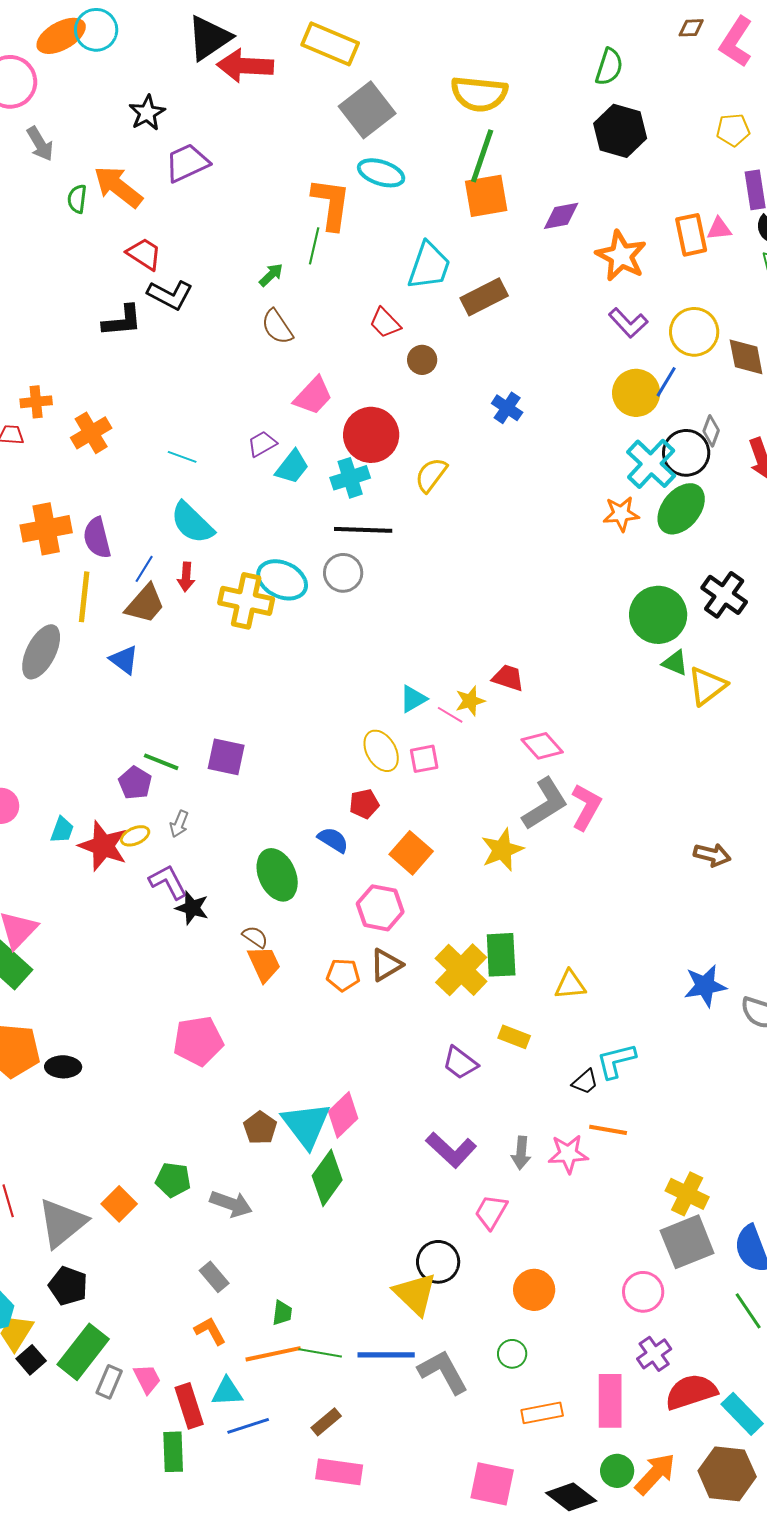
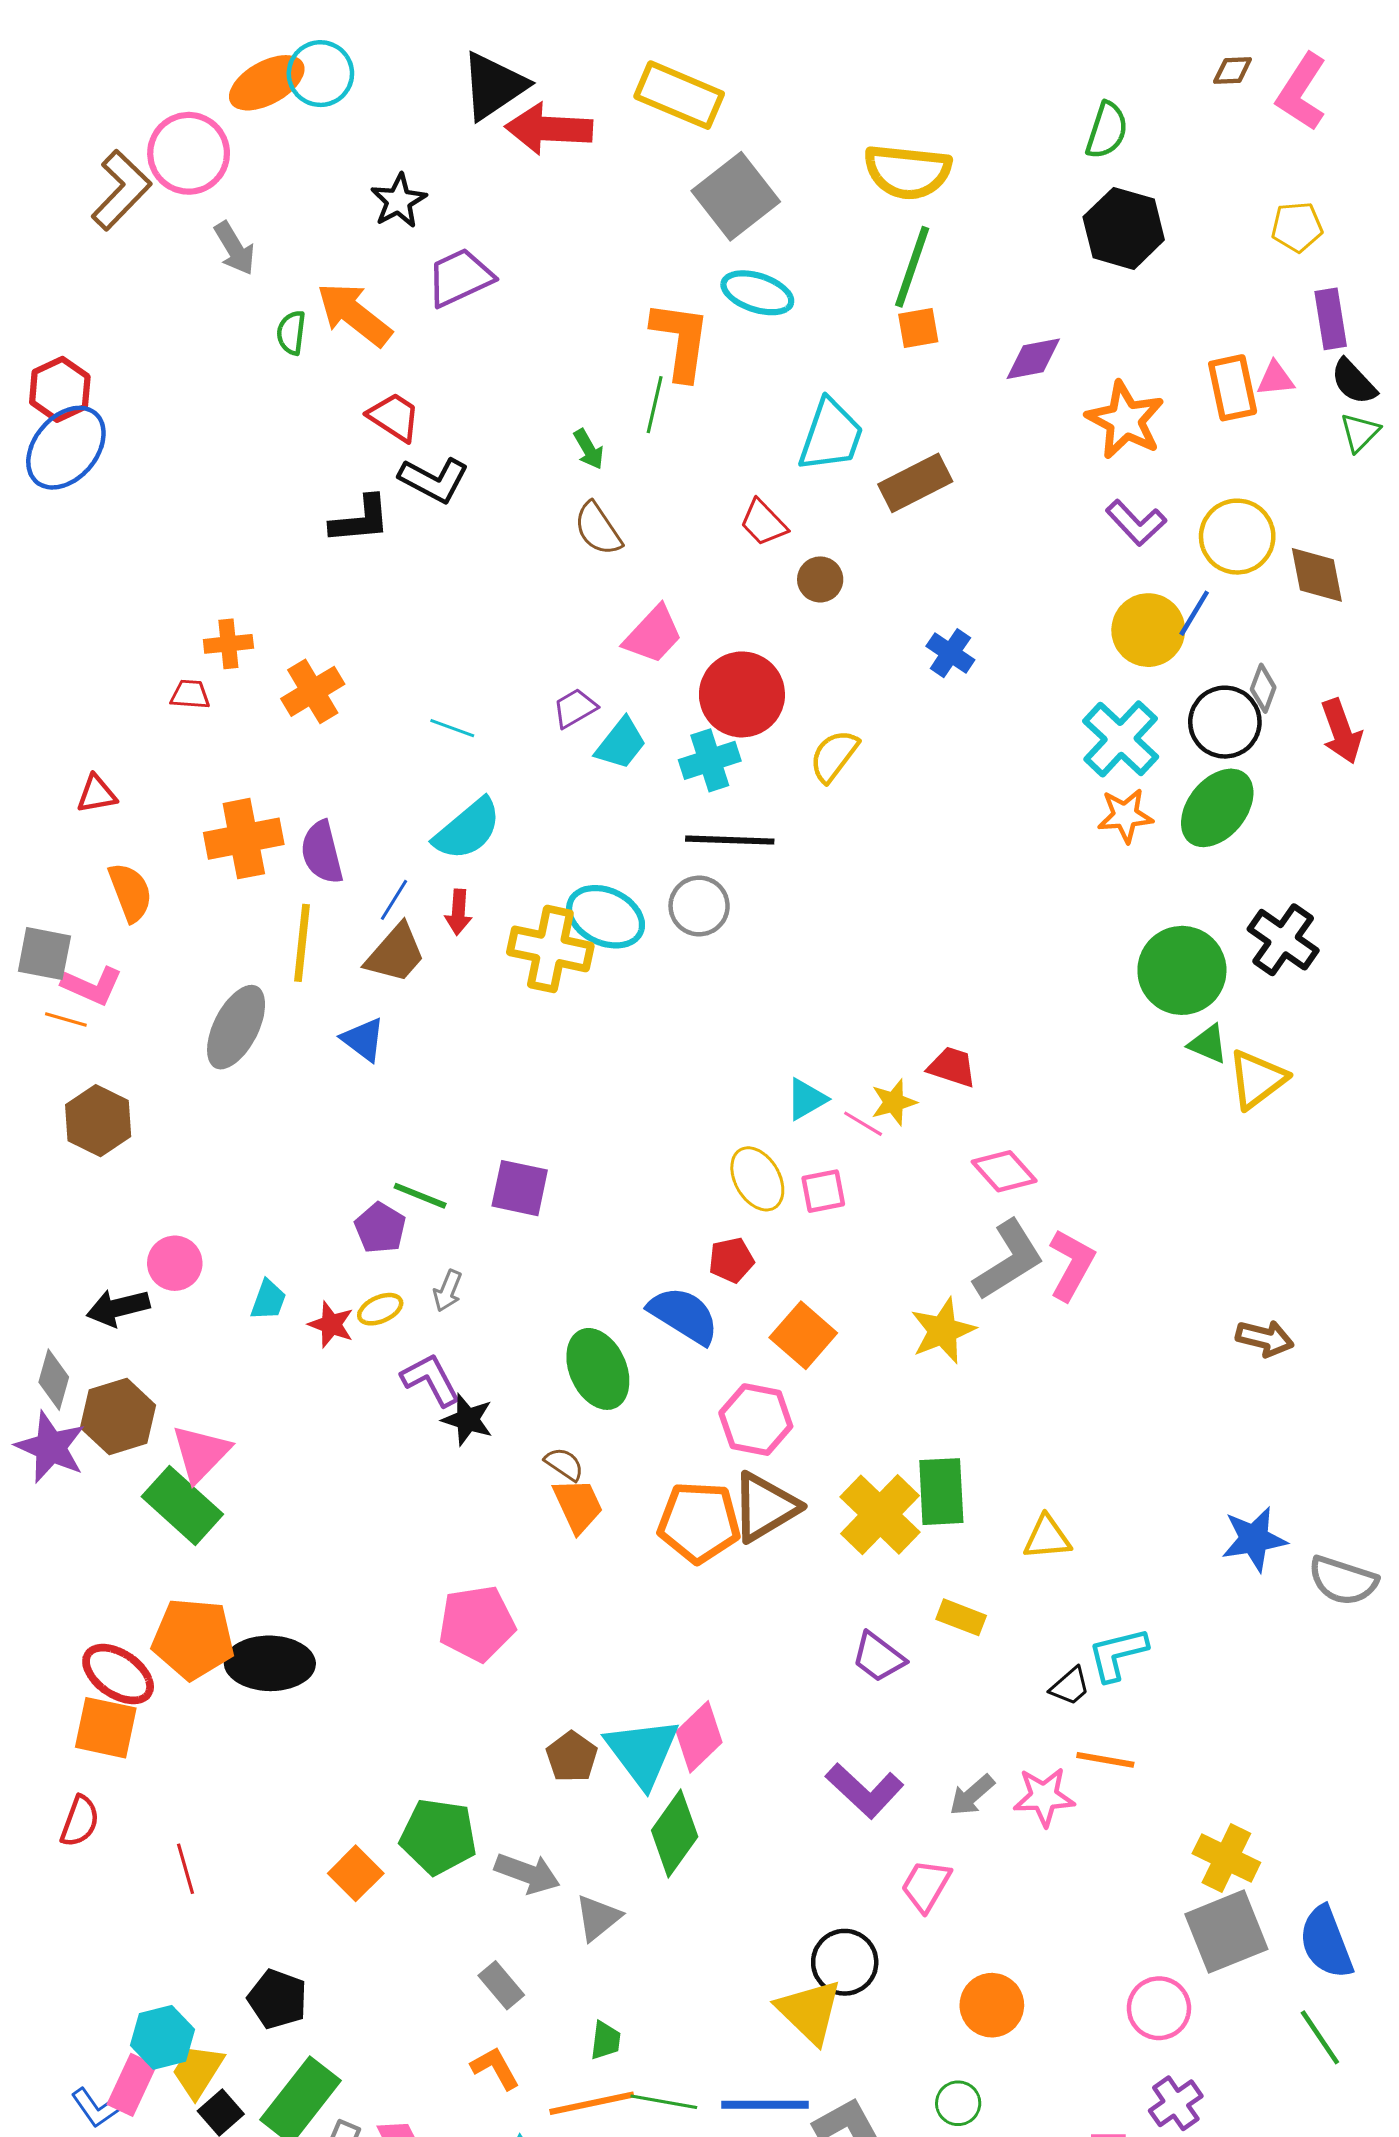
orange square: (486, 196) -> (918, 328), size x0.6
green arrow: (271, 275) -> (589, 449), turned 104
cyan cross: (651, 464) -> (1121, 739), moved
cyan semicircle: (192, 523) -> (468, 829), turned -84
blue semicircle: (333, 840) -> (684, 1315), size x1.5
red star: (103, 846) -> (331, 1325), size x0.6
brown triangle: (386, 965) -> (765, 1507), size x1.4
orange pentagon: (343, 975) -> (699, 1522), size x1.6
black ellipse: (63, 1067) -> (270, 1663), size x1.6
gray arrow: (521, 1153) -> (972, 1795), turned 44
green pentagon: (173, 1180) -> (438, 1837), size x1.4
gray triangle: (62, 1223) -> (598, 1918), moved, size x0.6

